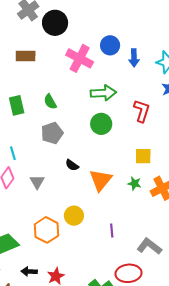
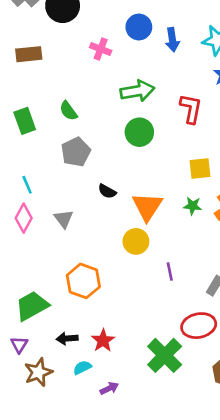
pink cross: (80, 58) -> (101, 49), size x0.6
yellow circle: (74, 216) -> (136, 241), moved

